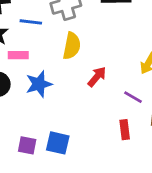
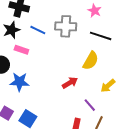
yellow semicircle: (72, 46) -> (91, 61), moved
blue star: (39, 84) -> (19, 82), moved

